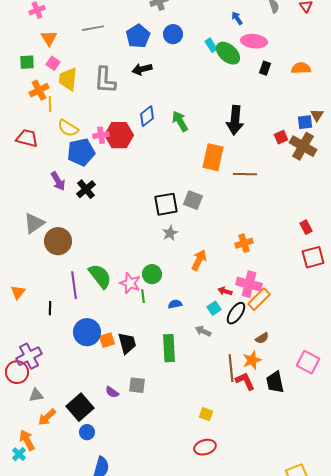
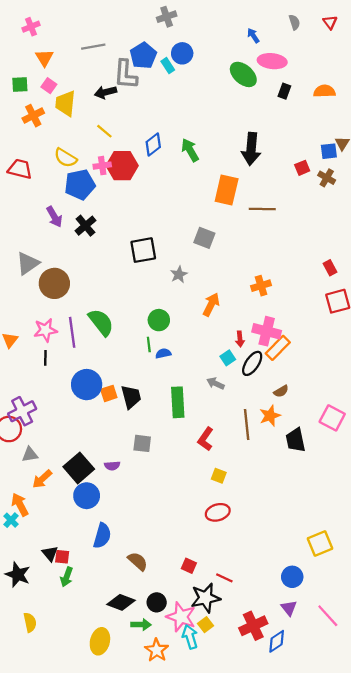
cyan rectangle: (211, 45) -> (168, 66), moved
black arrow: (142, 69) -> (105, 92), moved
gray L-shape: (105, 80) -> (125, 74), moved
yellow line: (50, 104) -> (104, 131), moved, turned -49
brown cross: (303, 146) -> (327, 178), size x0.6
black square: (166, 204) -> (143, 250), moved
pink star: (130, 283) -> (45, 330), moved, turned -30
red arrow: (225, 291) -> (240, 339), turned -112
blue semicircle: (175, 304) -> (163, 353), moved
red L-shape: (245, 381) -> (206, 439), moved, turned -120
purple semicircle: (112, 392) -> (112, 466), moved, turned -40
blue circle: (87, 432) -> (87, 496), size x1.5

